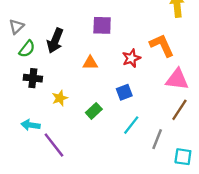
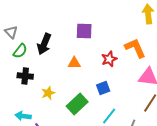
gray triangle: (16, 27) -> (11, 32), turned -32
green rectangle: (94, 111) -> (77, 104), size x1.5

